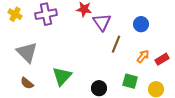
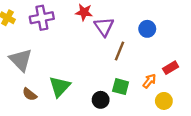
orange arrow: (143, 56) -> (149, 81), moved
green square: (130, 81) -> (121, 87), moved
brown semicircle: (27, 83) -> (30, 94), moved

